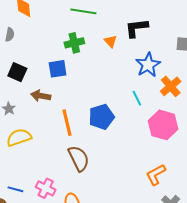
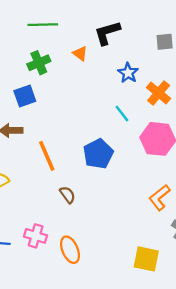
blue star: (148, 65) -> (128, 73), size x0.7
blue pentagon: (101, 117) -> (98, 154), moved
brown semicircle: (79, 158) -> (67, 195), size x0.6

